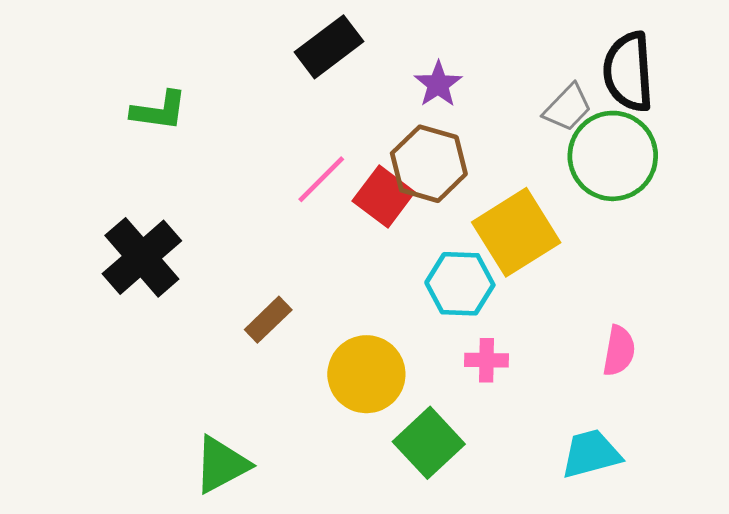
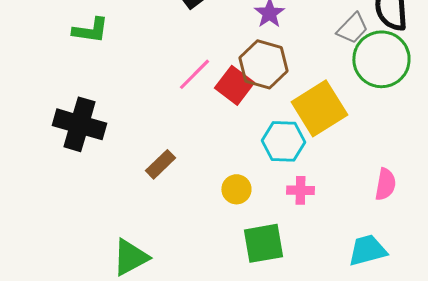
black cross: (142, 257) -> (79, 124), turned -33
yellow circle: (366, 374) -> (236, 189), moved, size x0.6
green square: (429, 443) -> (263, 243), turned 33

